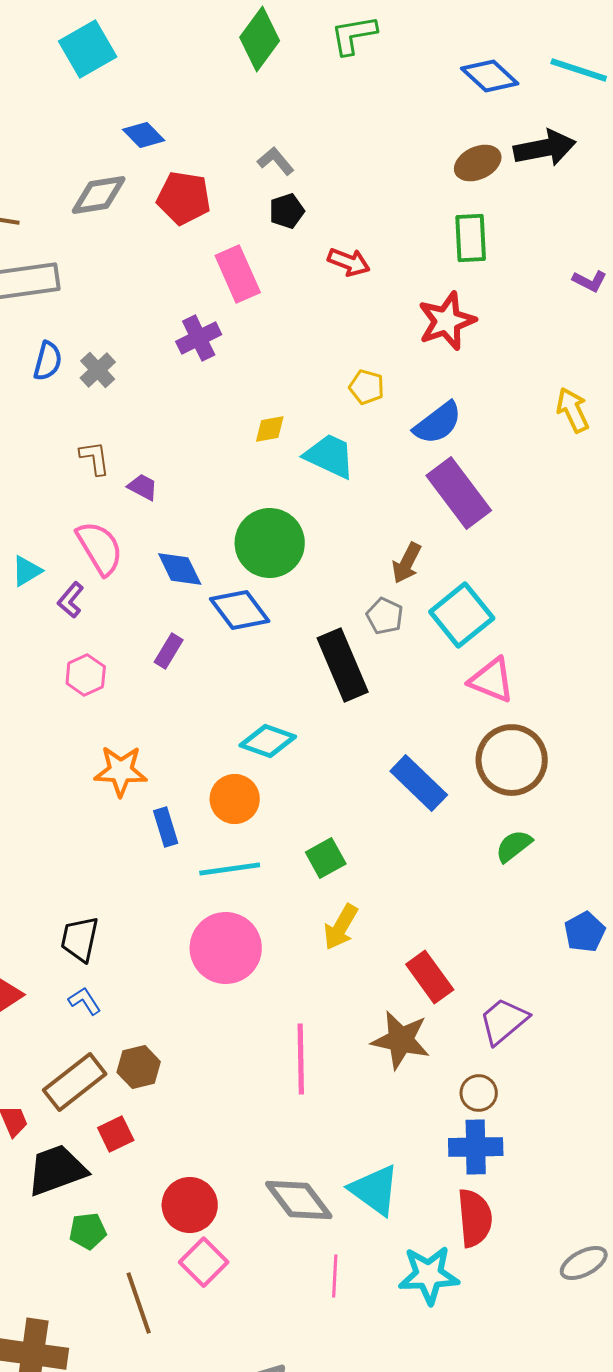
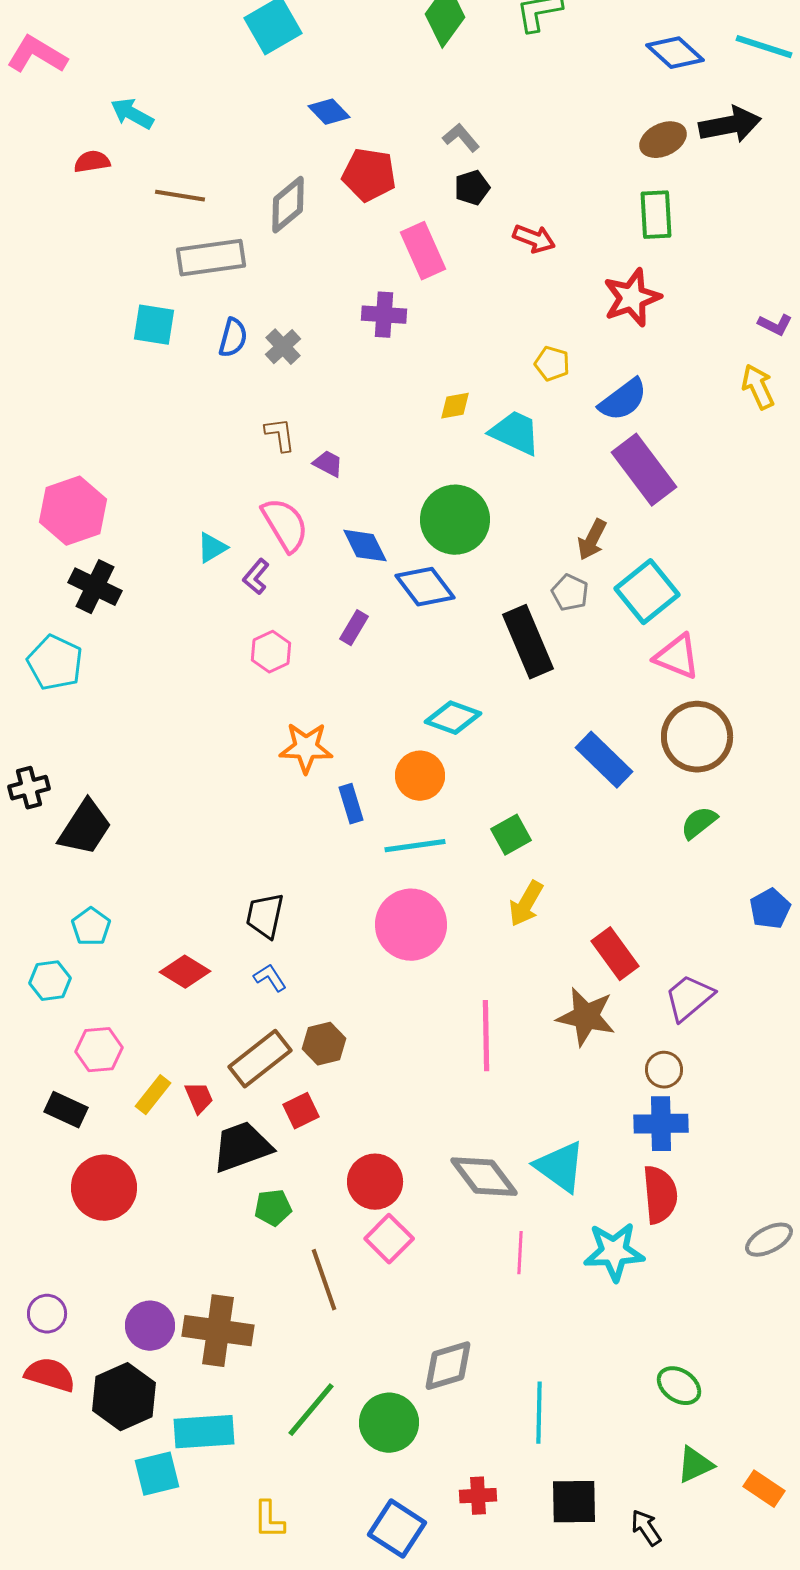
gray diamond: (99, 195) -> (288, 205), moved, turned -30
purple L-shape: (590, 281) -> (775, 325), moved
purple cross: (199, 338) -> (384, 315), turned 30

